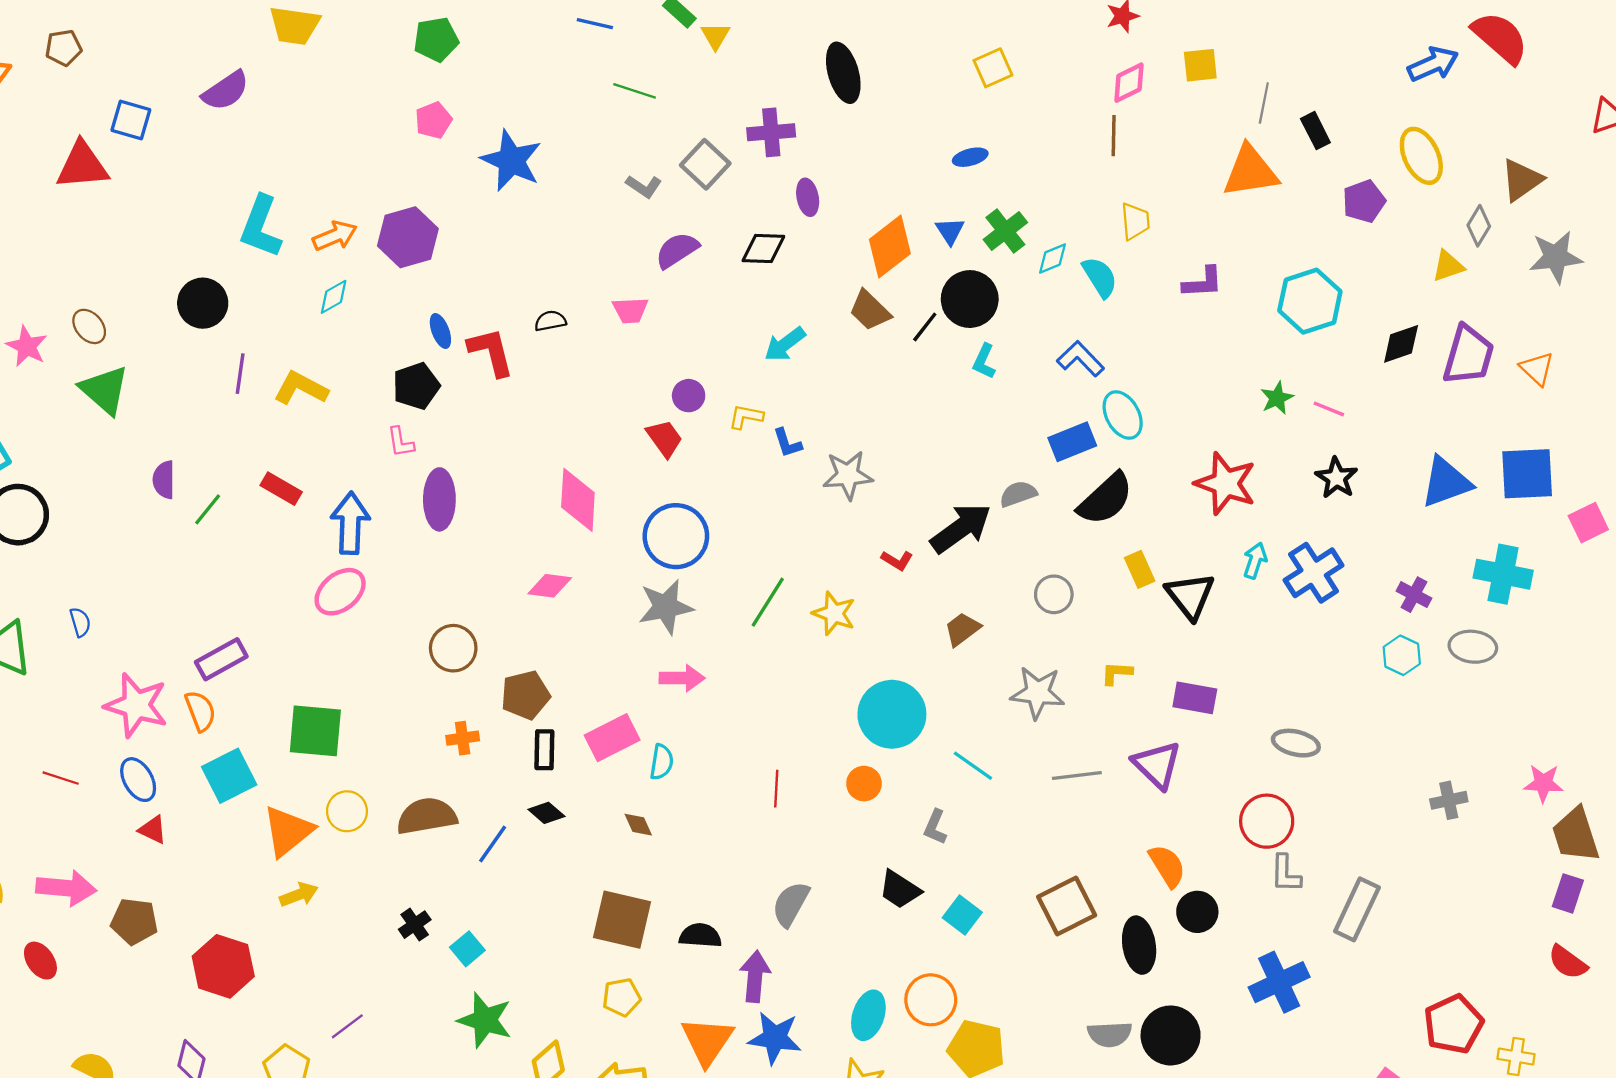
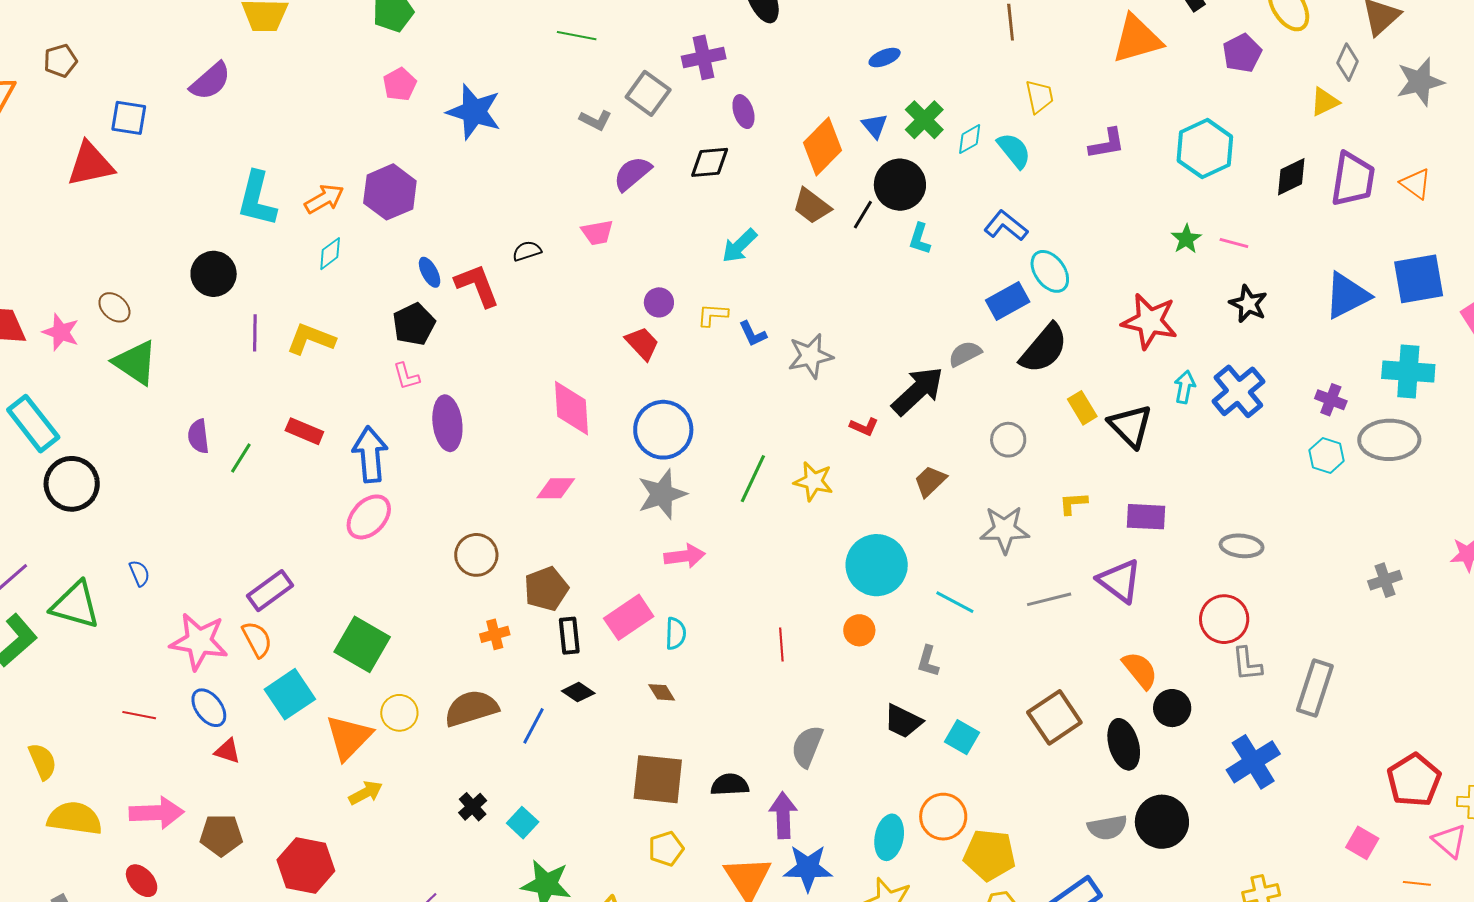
gray ellipse: (1473, 647) -> (1389, 440), size x1.4
green square: (315, 731) -> (362, 644), turned 32

